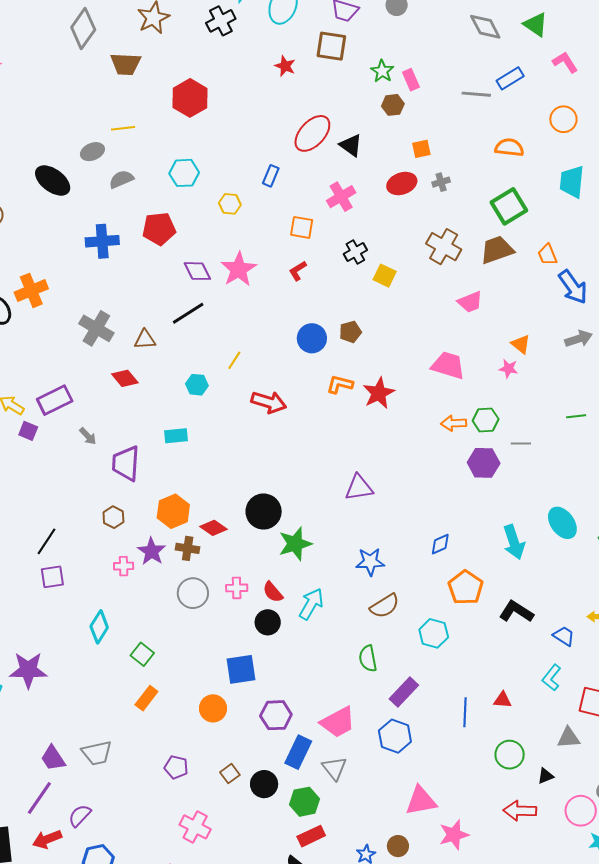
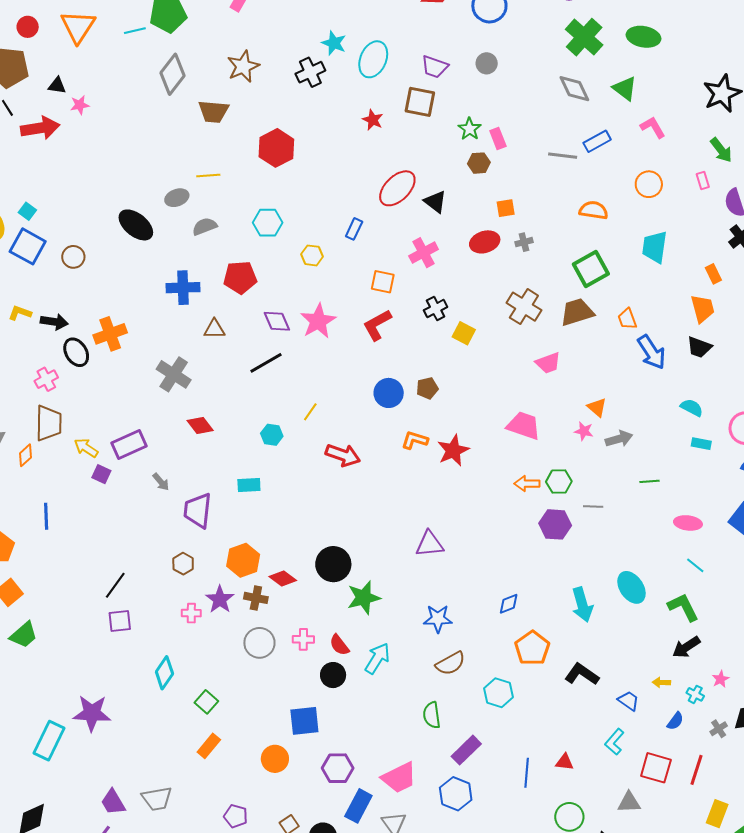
red L-shape: (298, 271) -> (377, 325), size x1.6
gray arrow: (579, 339) -> (619, 439), moved
brown triangle: (145, 340) -> (214, 329), moved

